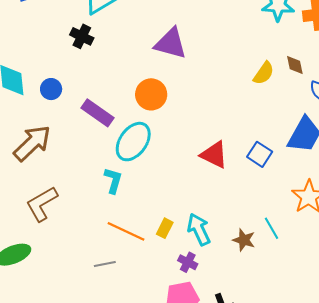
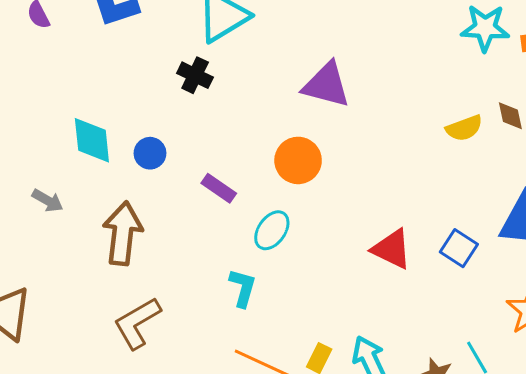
yellow semicircle: (264, 73) -> (464, 128), turned 35
purple rectangle: (97, 113) -> (219, 188), size x0.7
cyan ellipse: (133, 142) -> (272, 230), size x0.7
brown arrow: (32, 143) -> (123, 233), turned -39

